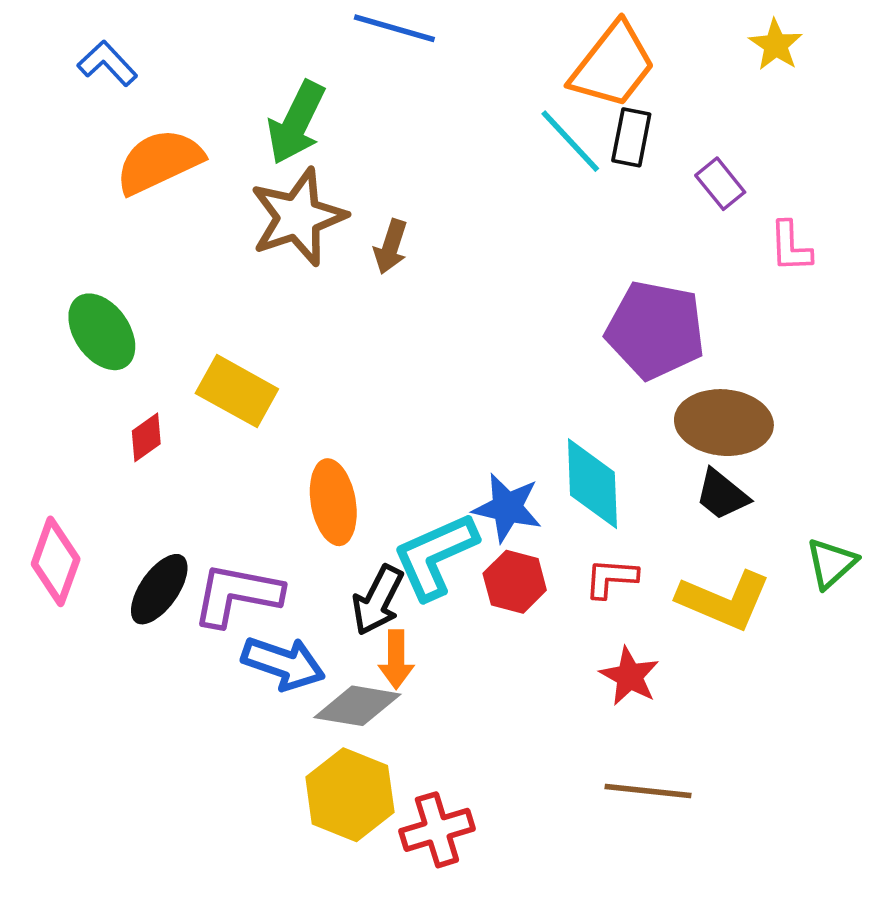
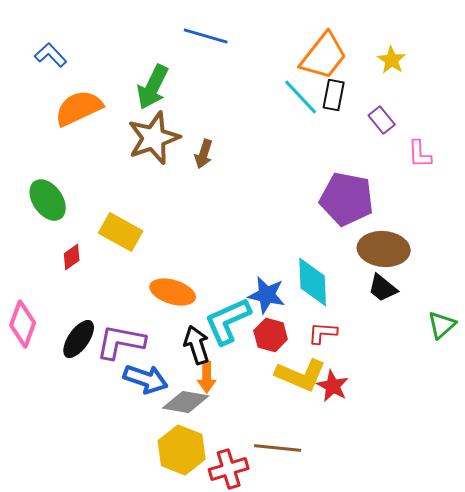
yellow star: (776, 45) -> (392, 60), moved
orange ellipse: (333, 502) -> (173, 292), turned -63
black arrow: (378, 600) -> (197, 345), turned 135
yellow L-shape: (724, 600) -> (301, 375), moved
brown line: (648, 791) -> (278, 448), moved

